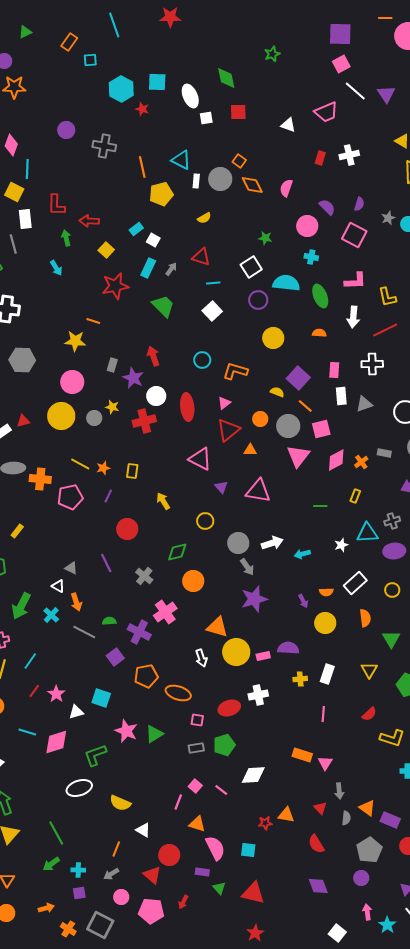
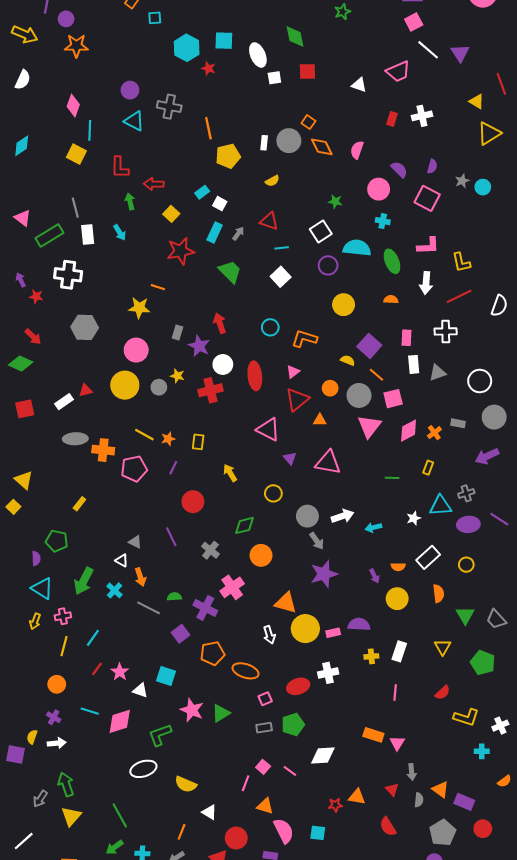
cyan triangle: (181, 160) -> (134, 121), moved
white rectangle: (25, 219) -> (88, 235), moved
white triangle: (76, 712) -> (140, 690), turned 35
pink square: (197, 720) -> (265, 699), turned -32

